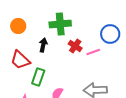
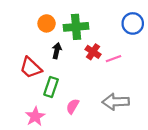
orange circle: (18, 26) -> (47, 23), moved
blue circle: (110, 34) -> (133, 23), moved

